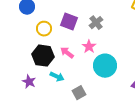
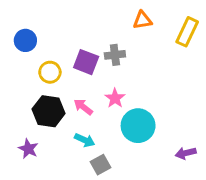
gray cross: (96, 23) -> (115, 55), moved, turned 32
cyan arrow: (57, 77) -> (85, 140), moved

